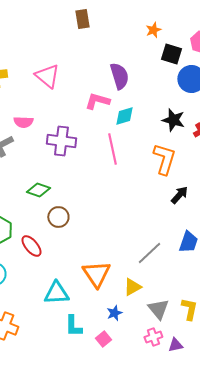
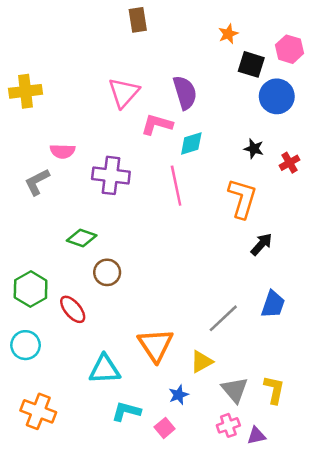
pink triangle: (47, 76) -> (124, 93), moved, turned 32
black star: (173, 120) -> (254, 149), size x0.7
cyan L-shape: (73, 326) -> (126, 411), turned 105

